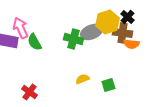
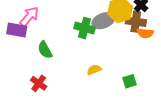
pink arrow: (20, 28) -> (29, 16), turned 65
green semicircle: (34, 42) -> (45, 50), moved
green square: (108, 85) -> (130, 81), moved

